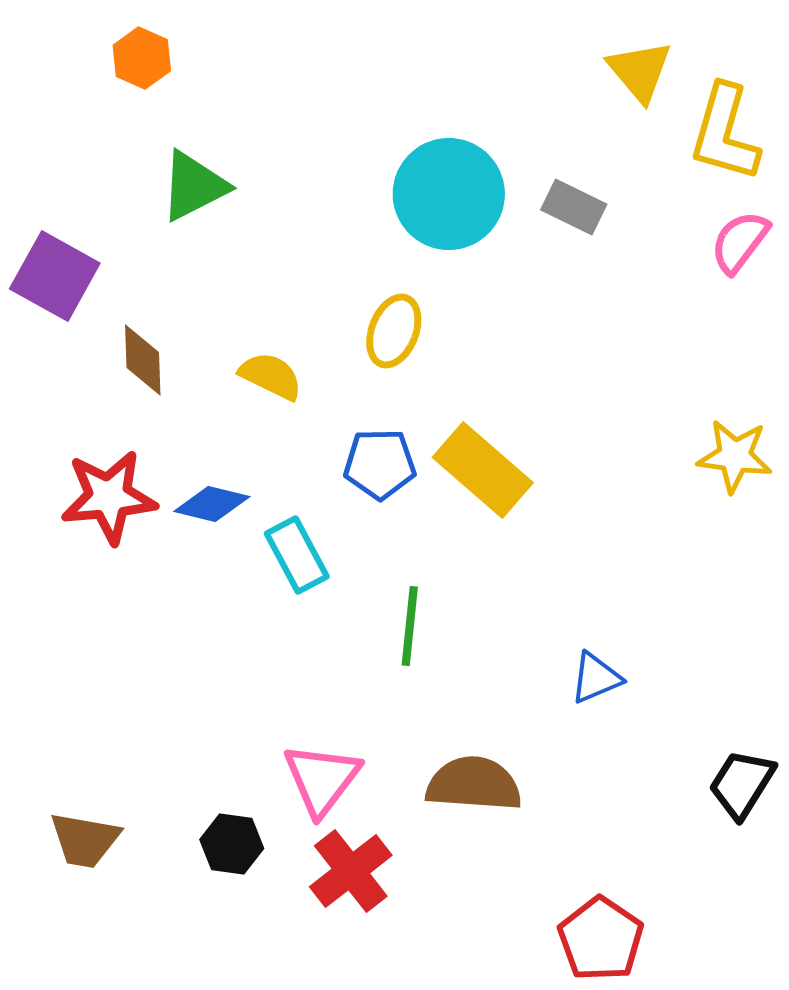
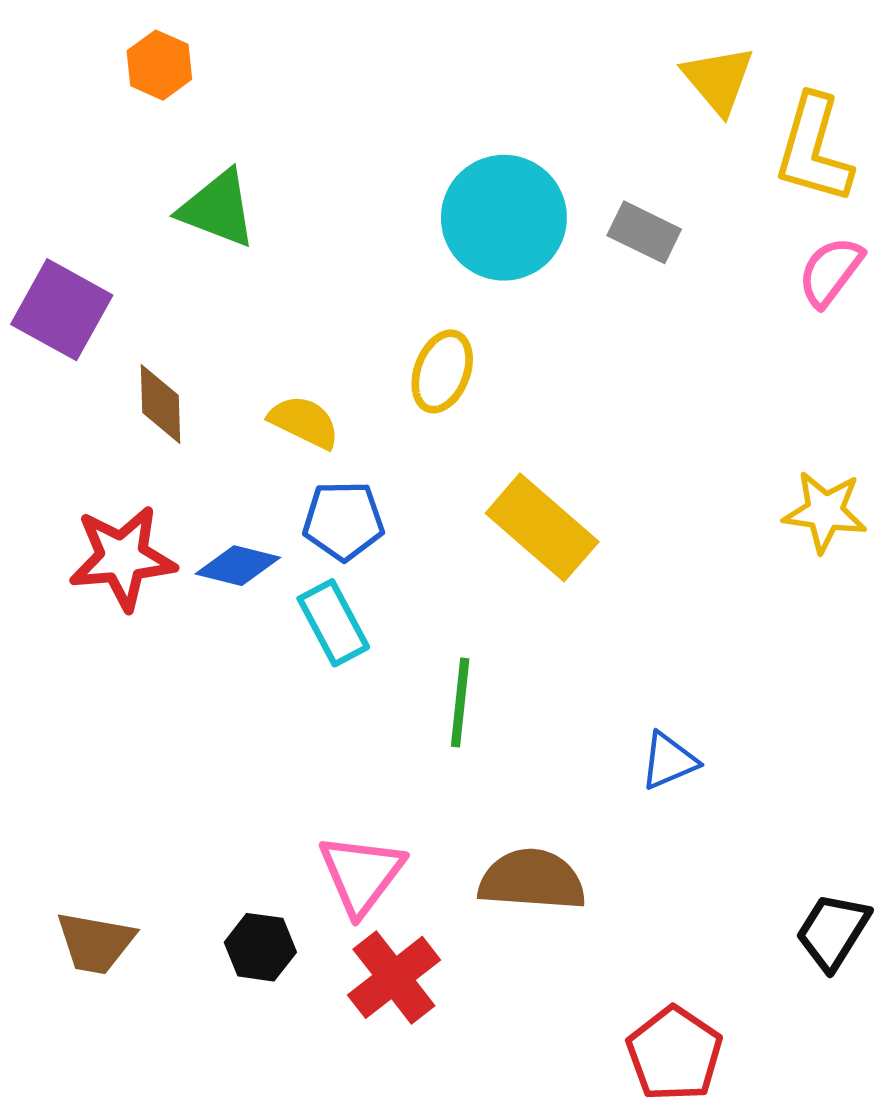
green triangle: (194, 186) -> (218, 209), turned 48
blue pentagon: (380, 464) -> (343, 521), moved
black trapezoid: (742, 784) -> (833, 931), moved

